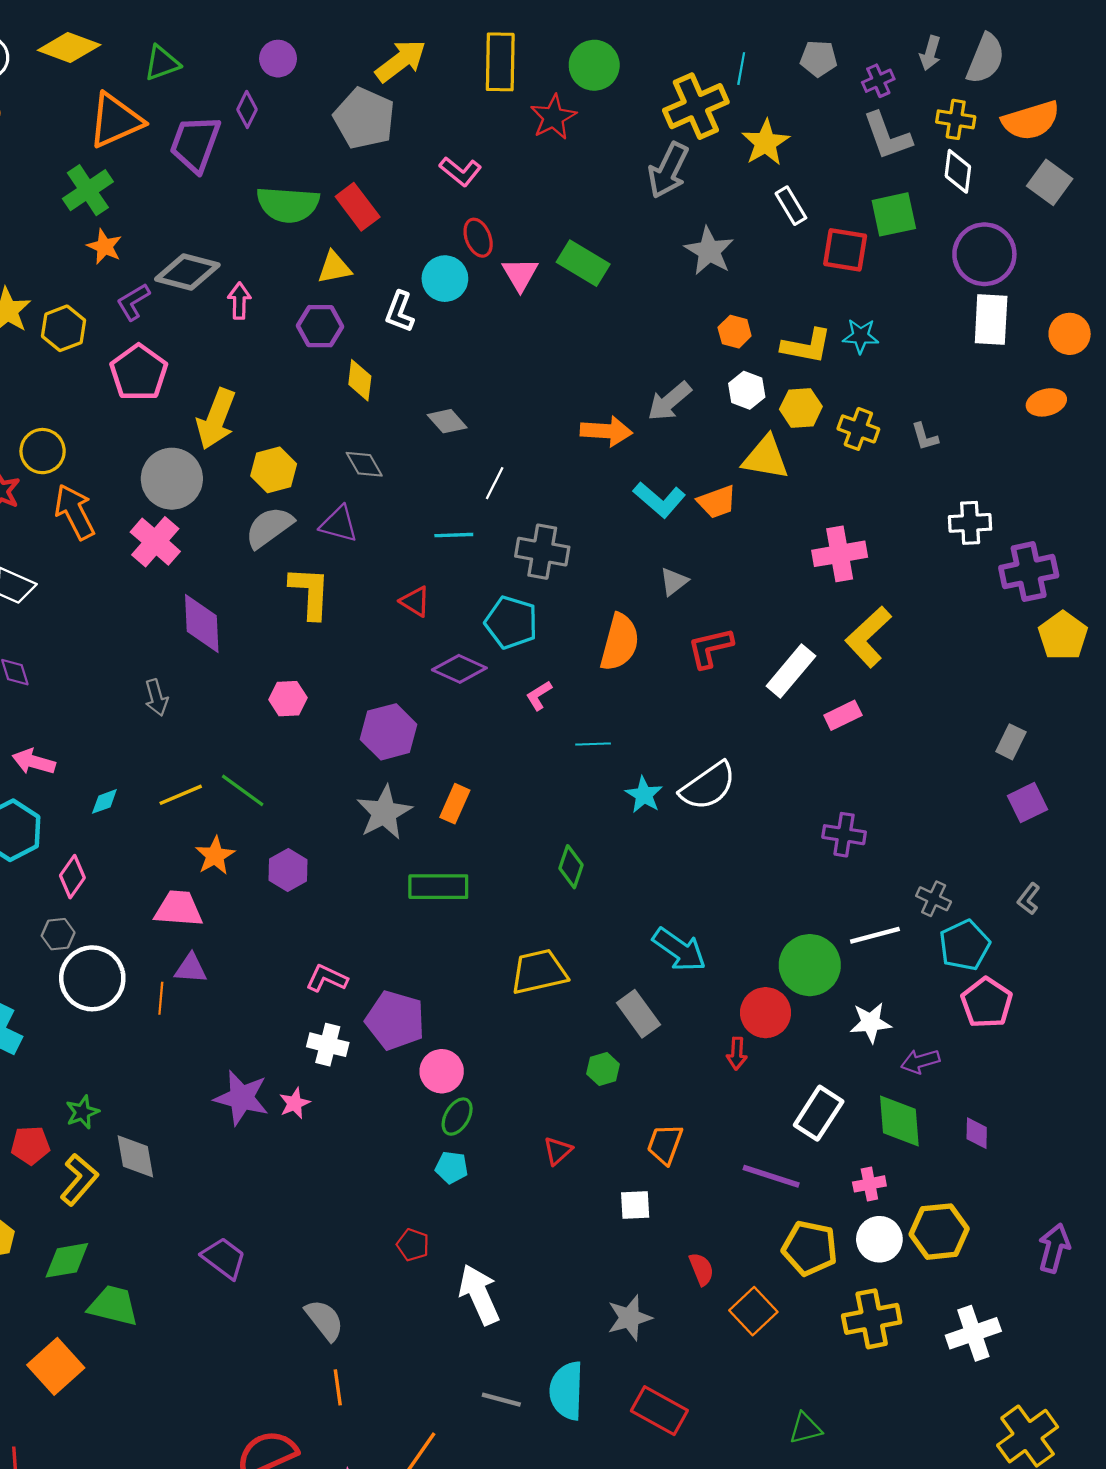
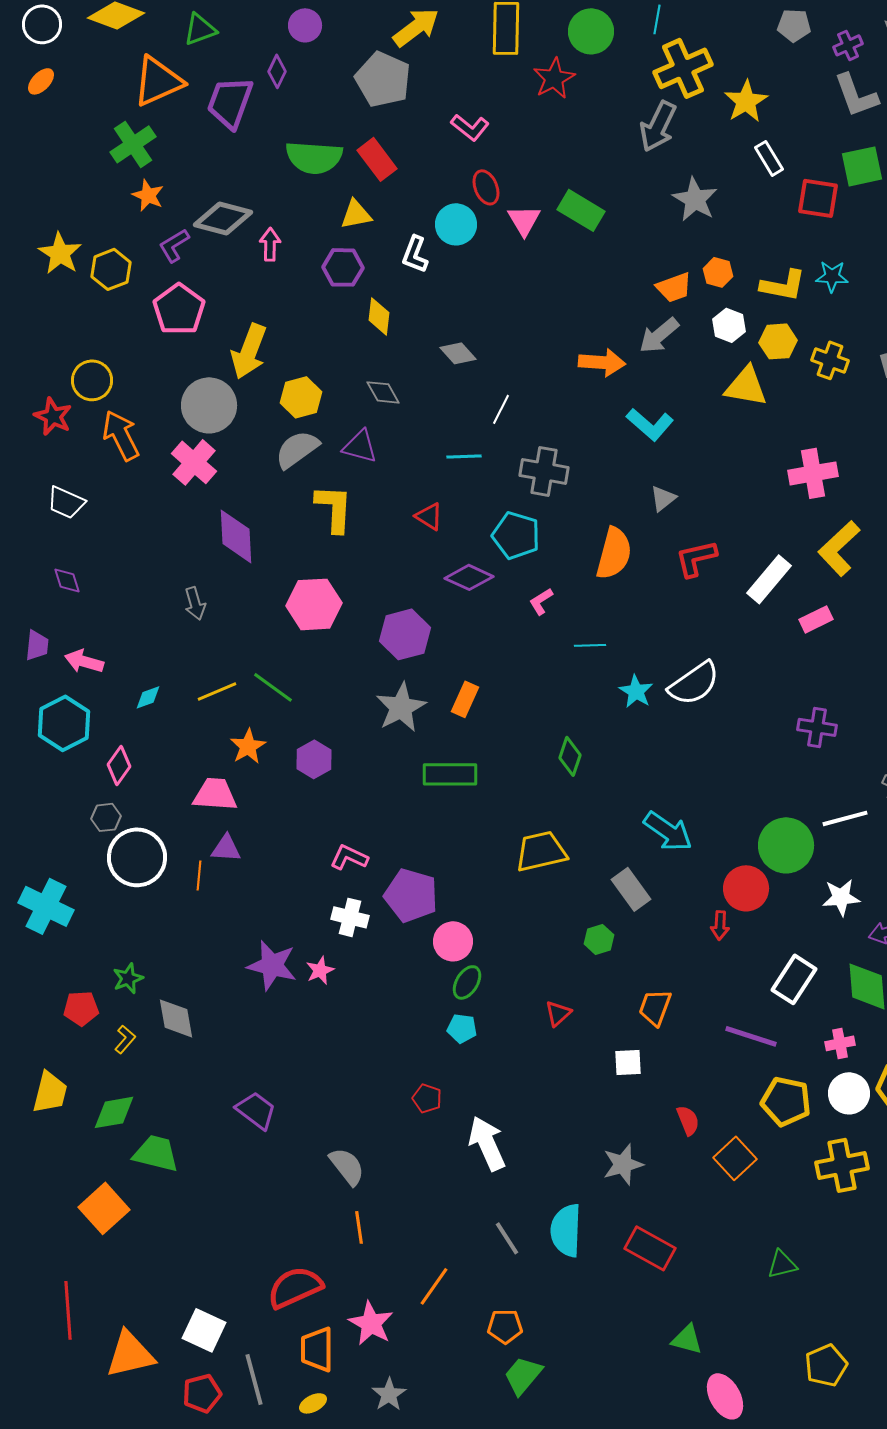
cyan line: (741, 69) -> (657, 19), moved
orange trapezoid: (717, 502) -> (674, 287), moved
pink hexagon: (288, 699) -> (314, 604), size x1.6
yellow L-shape: (79, 1180) -> (125, 1039), size x0.6
gray line: (501, 1400) -> (507, 1238), turned 42

